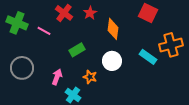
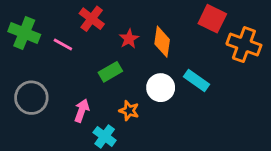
red star: (90, 13) -> (129, 39), moved
orange cross: (171, 45) -> (244, 45), moved, turned 35
cyan rectangle: (148, 57) -> (197, 80), moved

